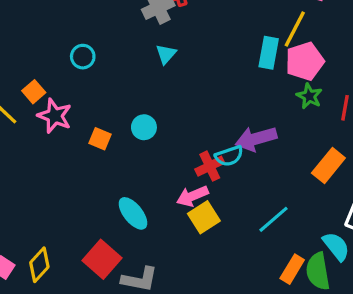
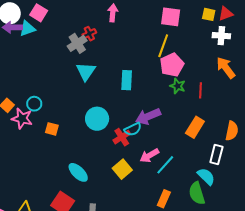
cyan rectangle: (269, 53) -> (127, 80), moved
cyan triangle: (166, 54) -> (86, 72), size x1.5
cyan circle: (83, 57) -> (34, 104), moved
cyan circle: (144, 127) -> (97, 119), moved, size x1.5
pink arrow: (192, 196) -> (149, 156), moved
orange rectangle: (292, 269) -> (164, 199), moved

